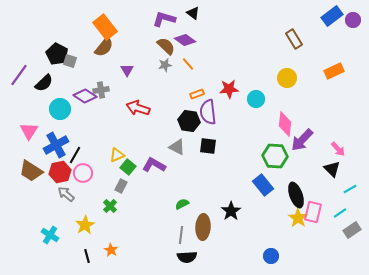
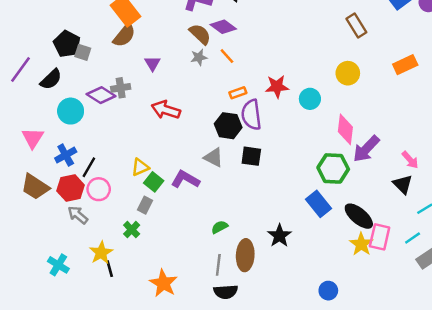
blue cross: (56, 145) -> (66, 155), size x0.7
black ellipse: (296, 195) -> (359, 216), turned -30
orange star: (111, 250) -> (163, 283), moved, size x1.6
black line: (87, 256) -> (110, 269), moved

